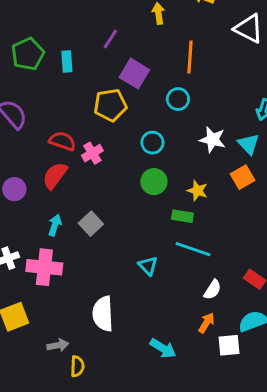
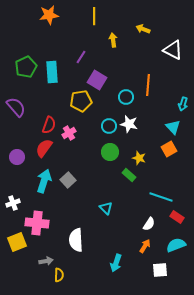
orange line: (190, 57) -> (148, 85), moved
cyan rectangle: (67, 62) -> (52, 72), size x1.5
white star: (213, 140) -> (129, 124), moved
red semicircle: (62, 141) -> (49, 125), turned 90
green rectangle: (182, 216) -> (129, 175), turned 32
cyan arrow: (55, 225) -> (44, 181), size x1.6
cyan line: (193, 249) -> (161, 197), moved
pink cross: (44, 267) -> (37, 223), moved
white square: (229, 345) -> (160, 270), moved
cyan arrow: (163, 348) -> (116, 263), turned 78

